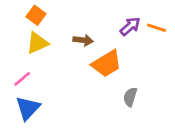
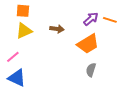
orange square: (36, 15) -> (23, 11), turned -32
orange trapezoid: (107, 64) -> (88, 44), moved
blue triangle: (28, 108) -> (17, 78), turned -48

